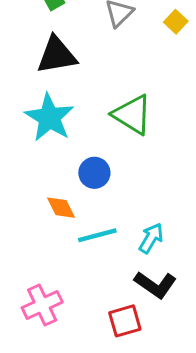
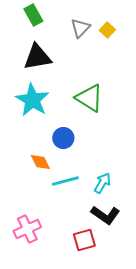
yellow square: (176, 22) -> (107, 30), moved

